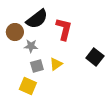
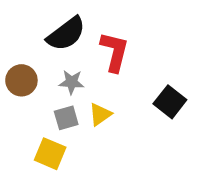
brown circle: (15, 32) -> (21, 80), moved
gray star: (31, 46) -> (72, 82), moved

